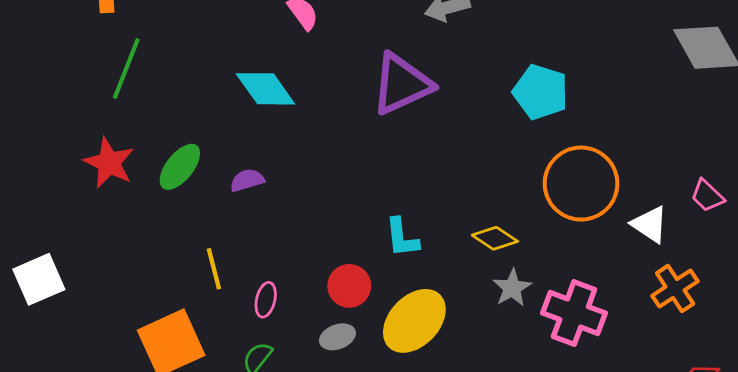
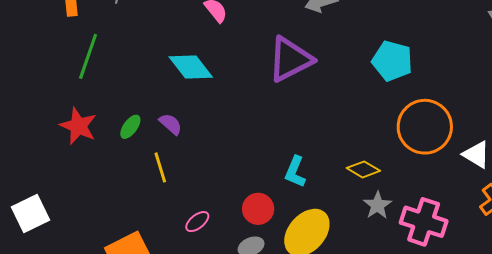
green ellipse: (180, 167) -> (130, 127), size x0.7
purple semicircle: (247, 180) -> (171, 124), moved, turned 60
cyan L-shape: (402, 238) -> (295, 172), turned 32
yellow line: (214, 269) -> (160, 167), moved
pink ellipse: (266, 300) -> (197, 222), turned 40

